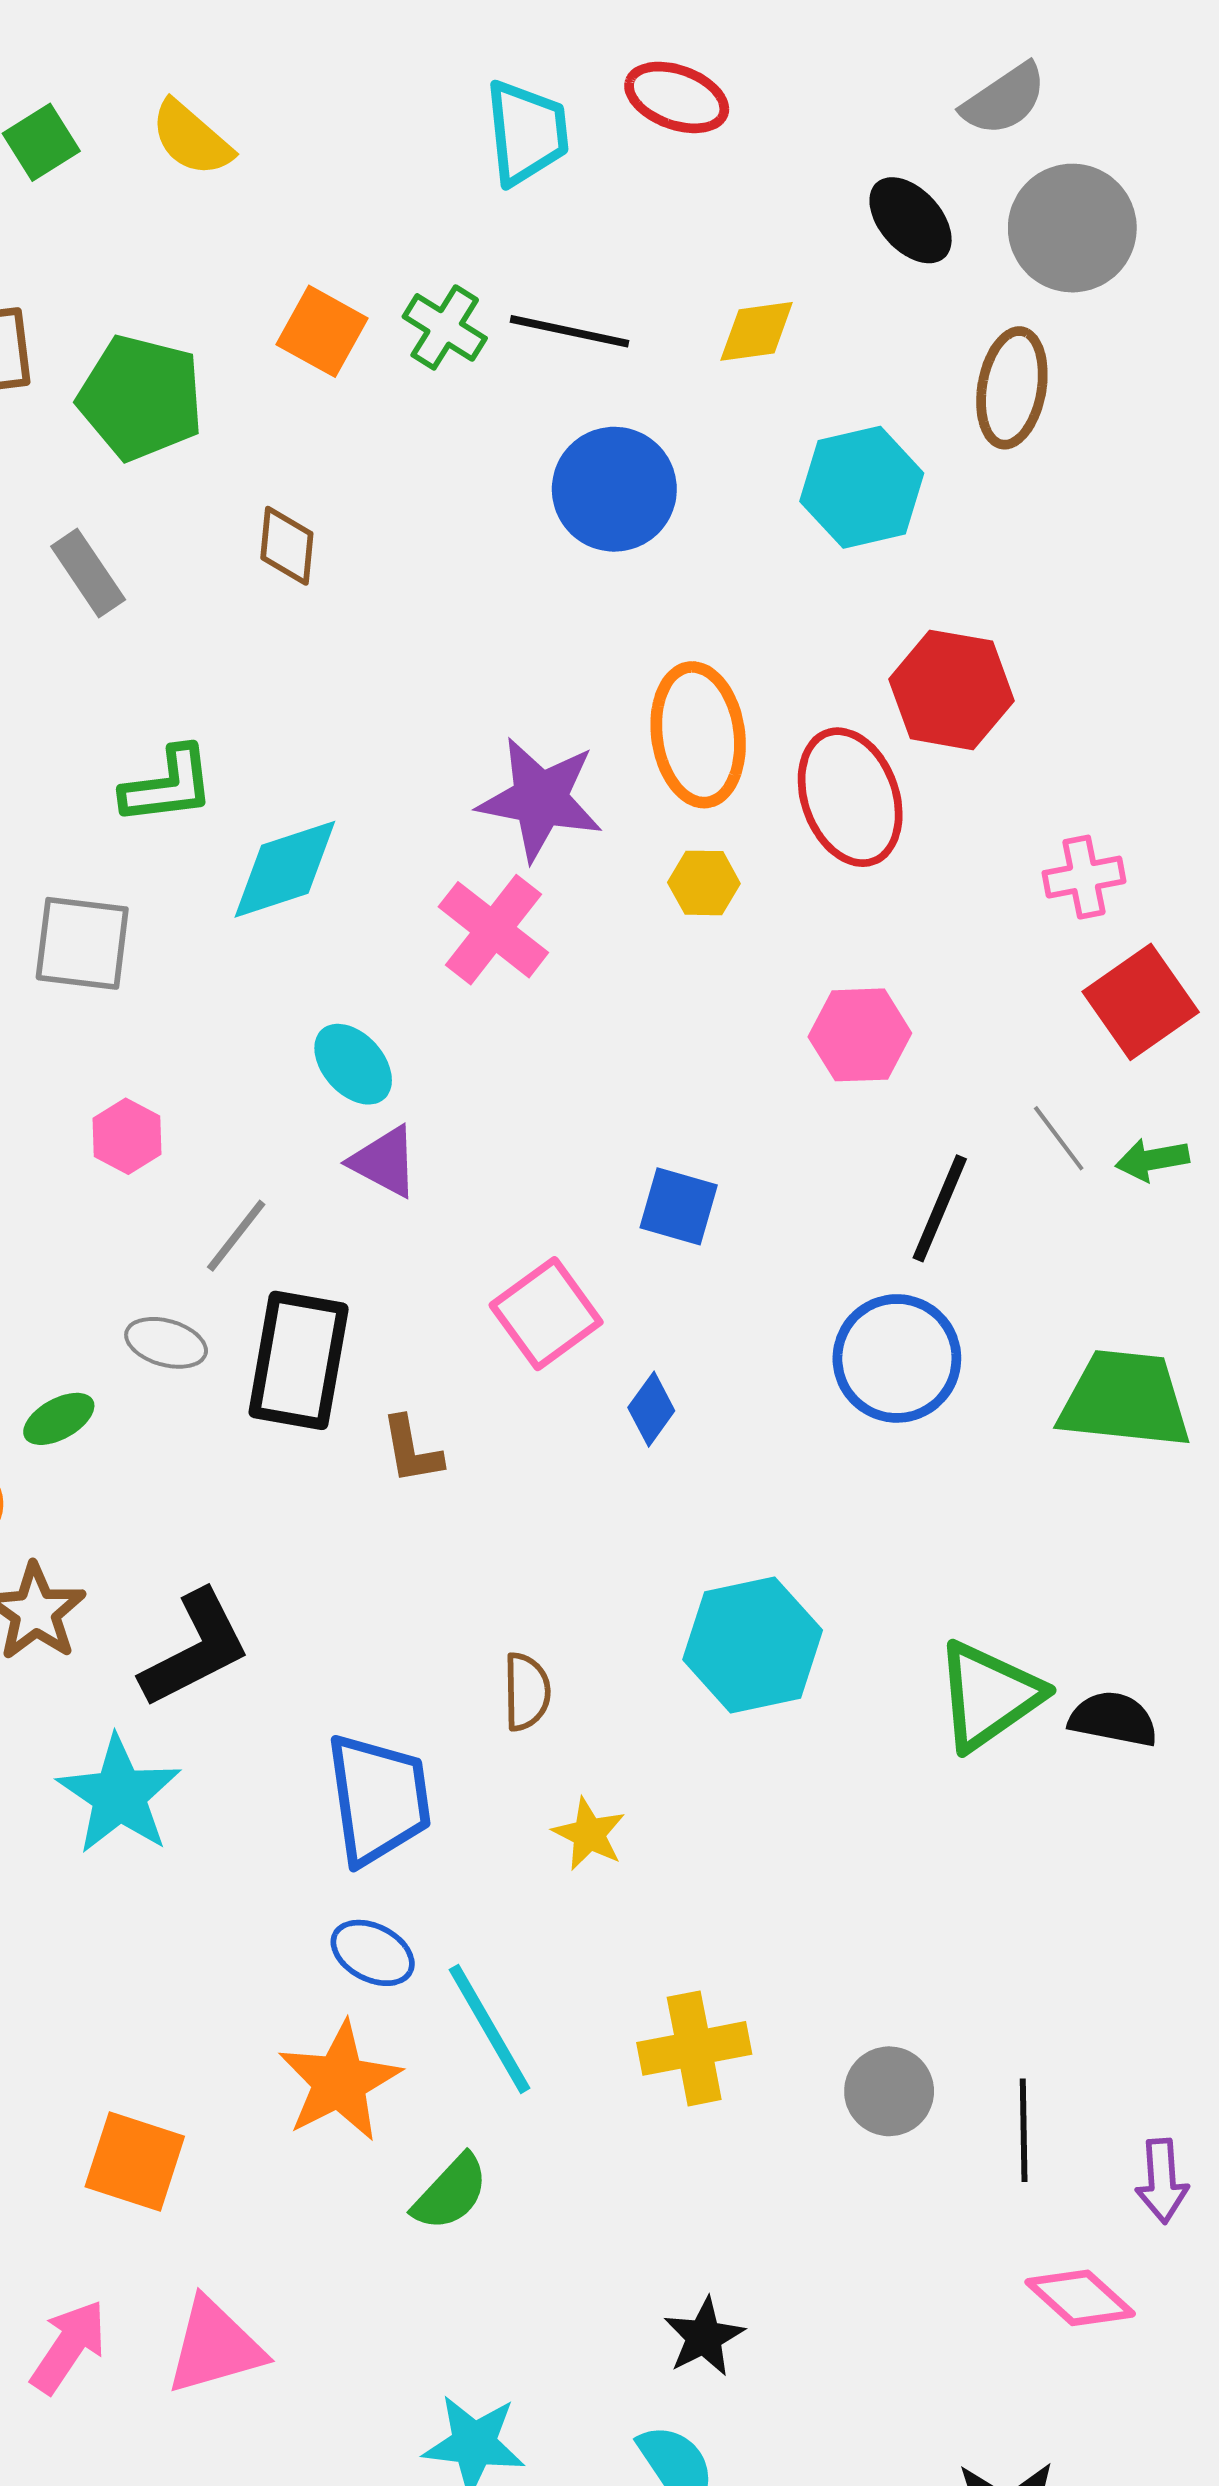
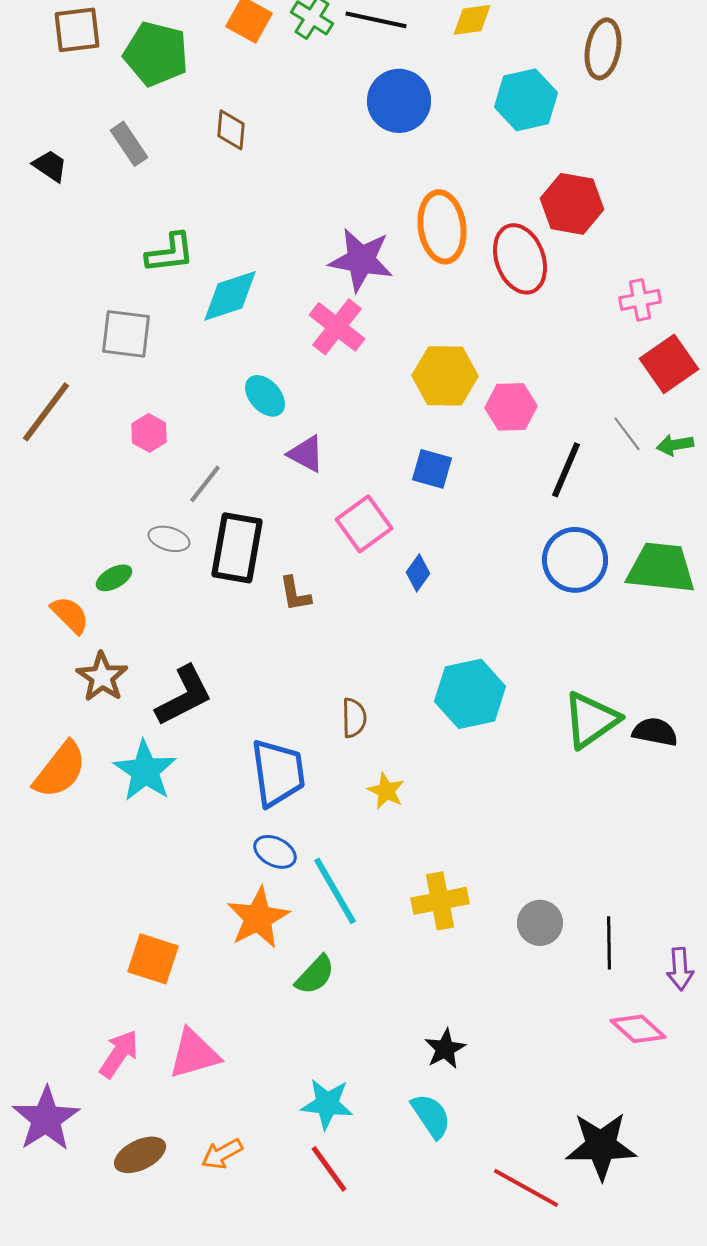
yellow hexagon: (704, 883) -> (445, 376), moved, size x1.8
pink hexagon: (860, 1035) -> (511, 407), moved
purple triangle: (384, 1162) -> (306, 454), moved
blue circle: (897, 1358) -> (575, 560), moved

